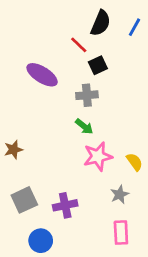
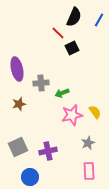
purple ellipse: (42, 75) -> (17, 69), moved, turned 45
gray cross: (87, 95) -> (41, 83), moved
green arrow: (84, 126) -> (62, 93), turned 120
brown star: (13, 150) -> (19, 104), moved
yellow semicircle: (135, 162) -> (95, 112), moved

